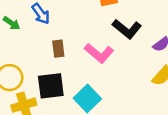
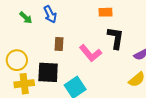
black L-shape: (127, 29) -> (116, 38), turned -130

